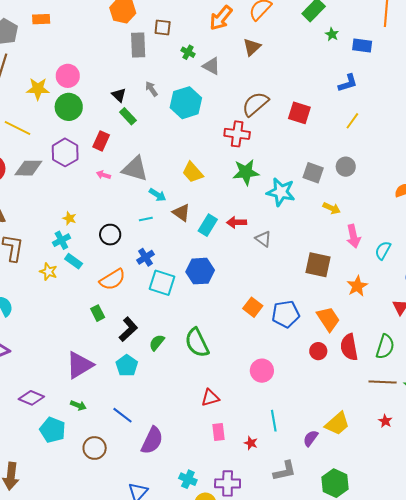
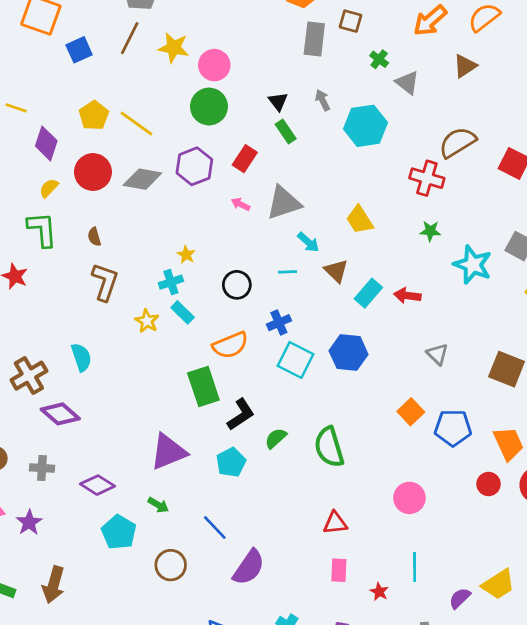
yellow star: (38, 89) -> (174, 48), moved
gray triangle: (135, 169) -> (284, 203), turned -44
green star: (246, 172) -> (430, 231), size x0.6
gray triangle: (263, 239) -> (437, 354), moved
green rectangle: (98, 313) -> (203, 387), size x1.8

